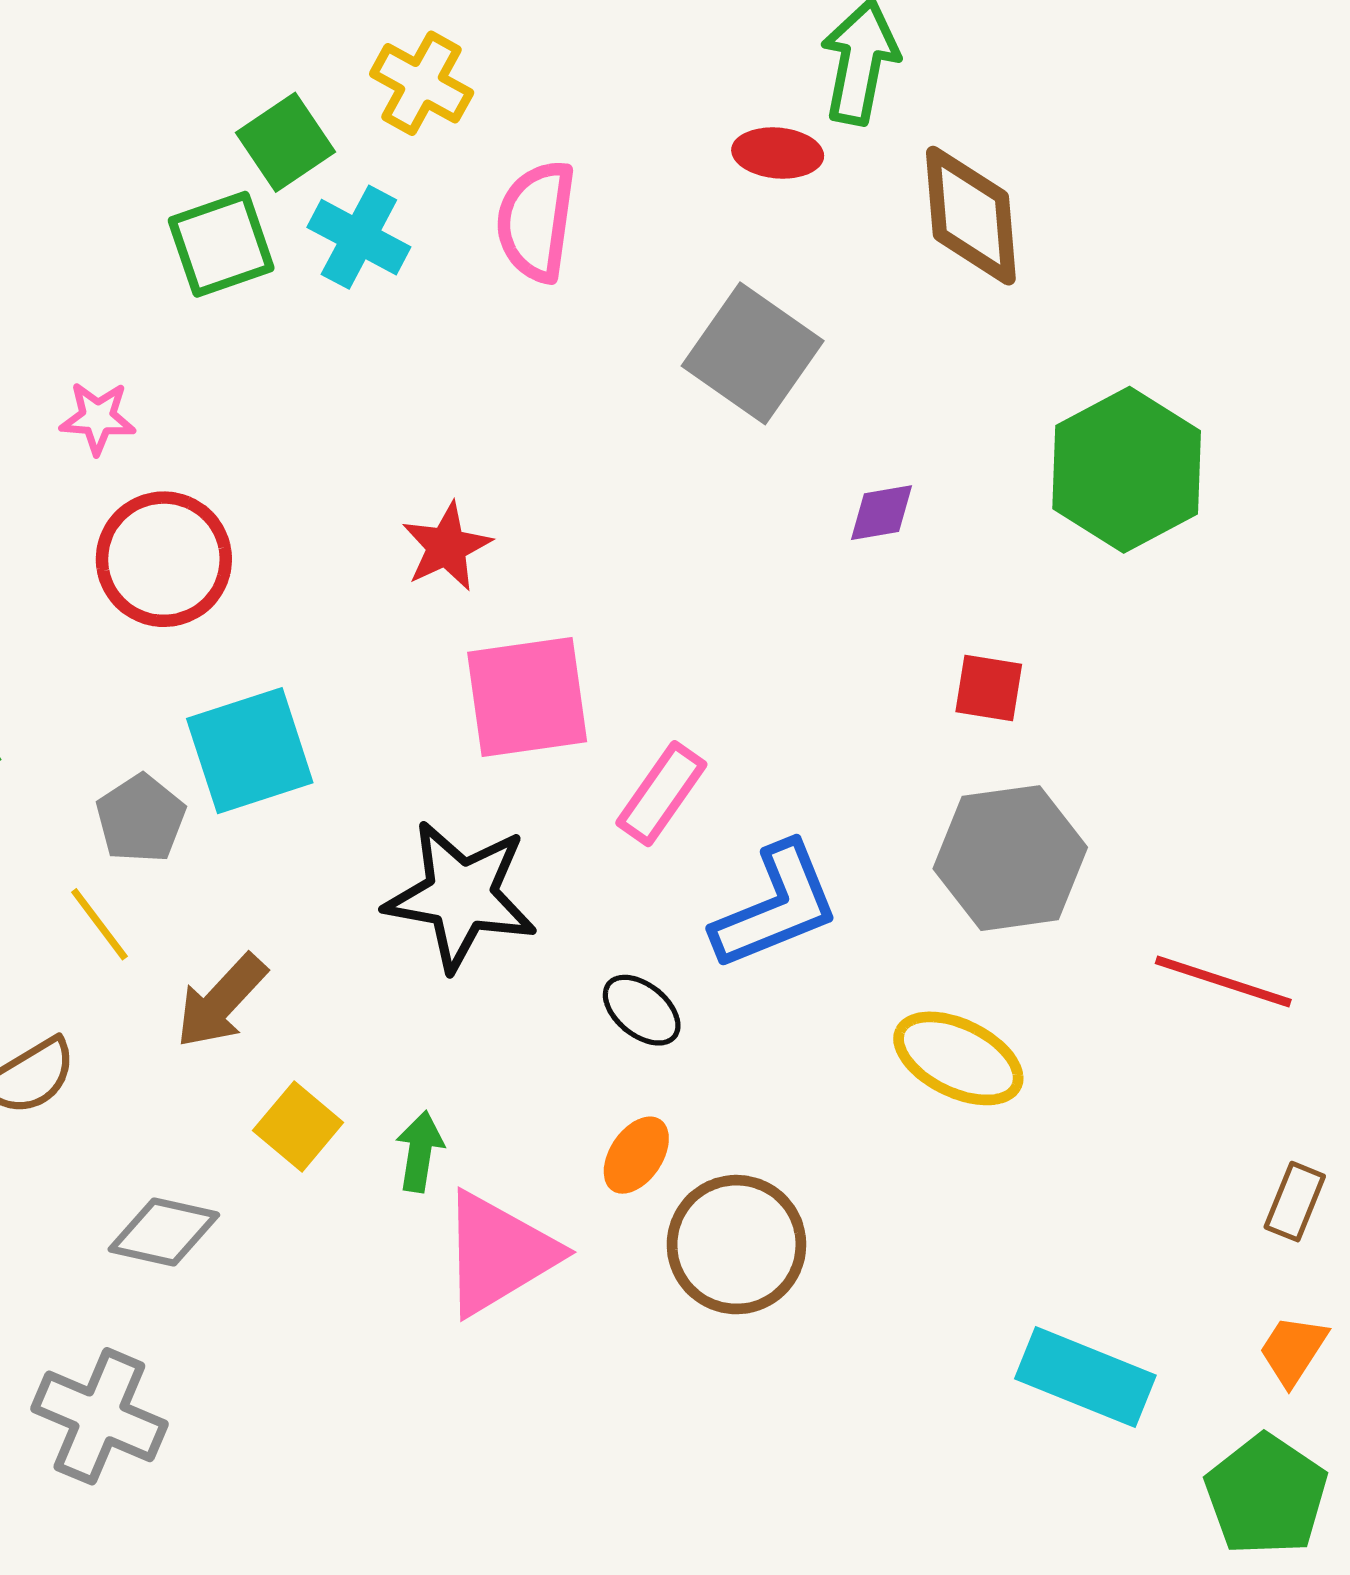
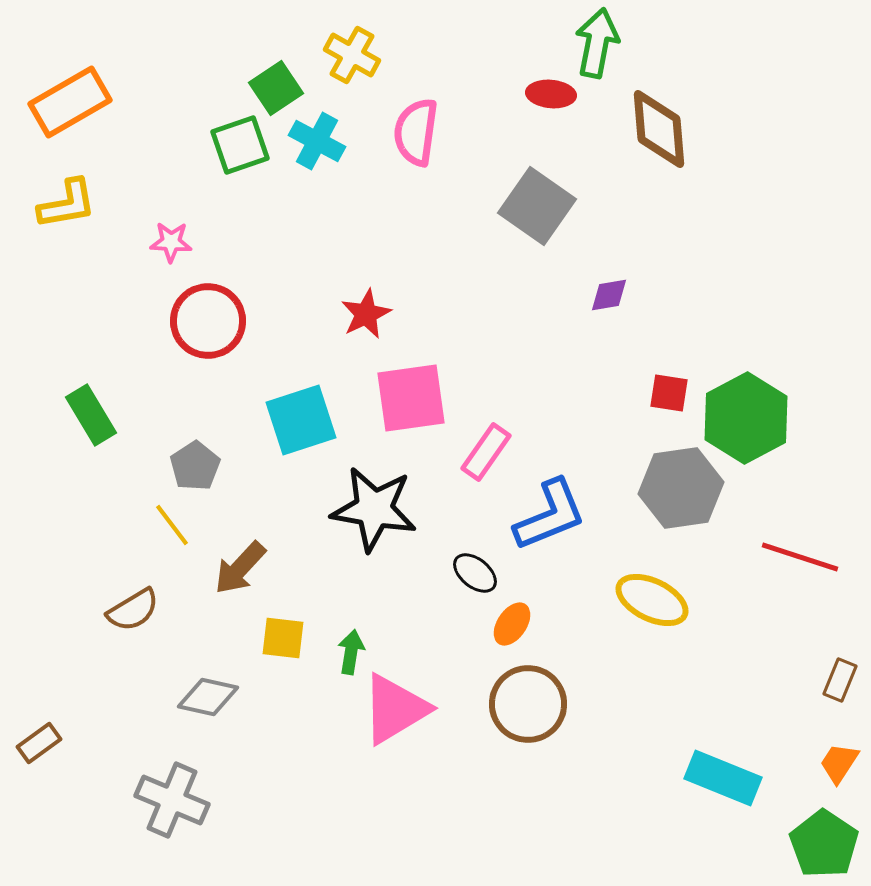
green hexagon: (1127, 470) -> (746, 418), moved
cyan square: (250, 751) -> (301, 420), moved
yellow square: (298, 1126) -> (283, 638), turned -33
orange ellipse: (636, 1155) -> (512, 624), moved

